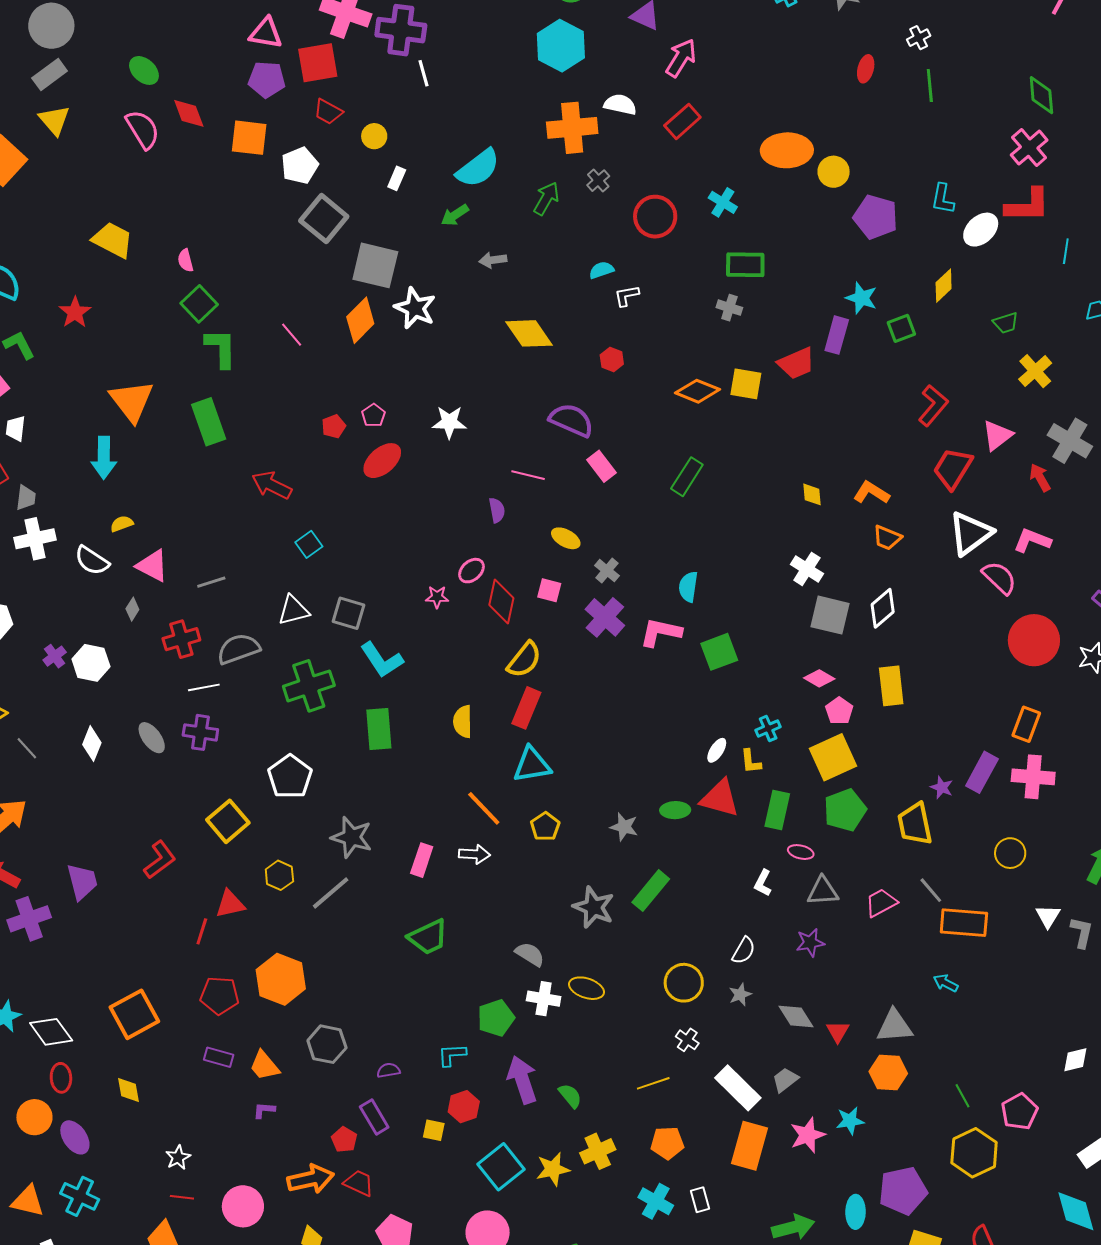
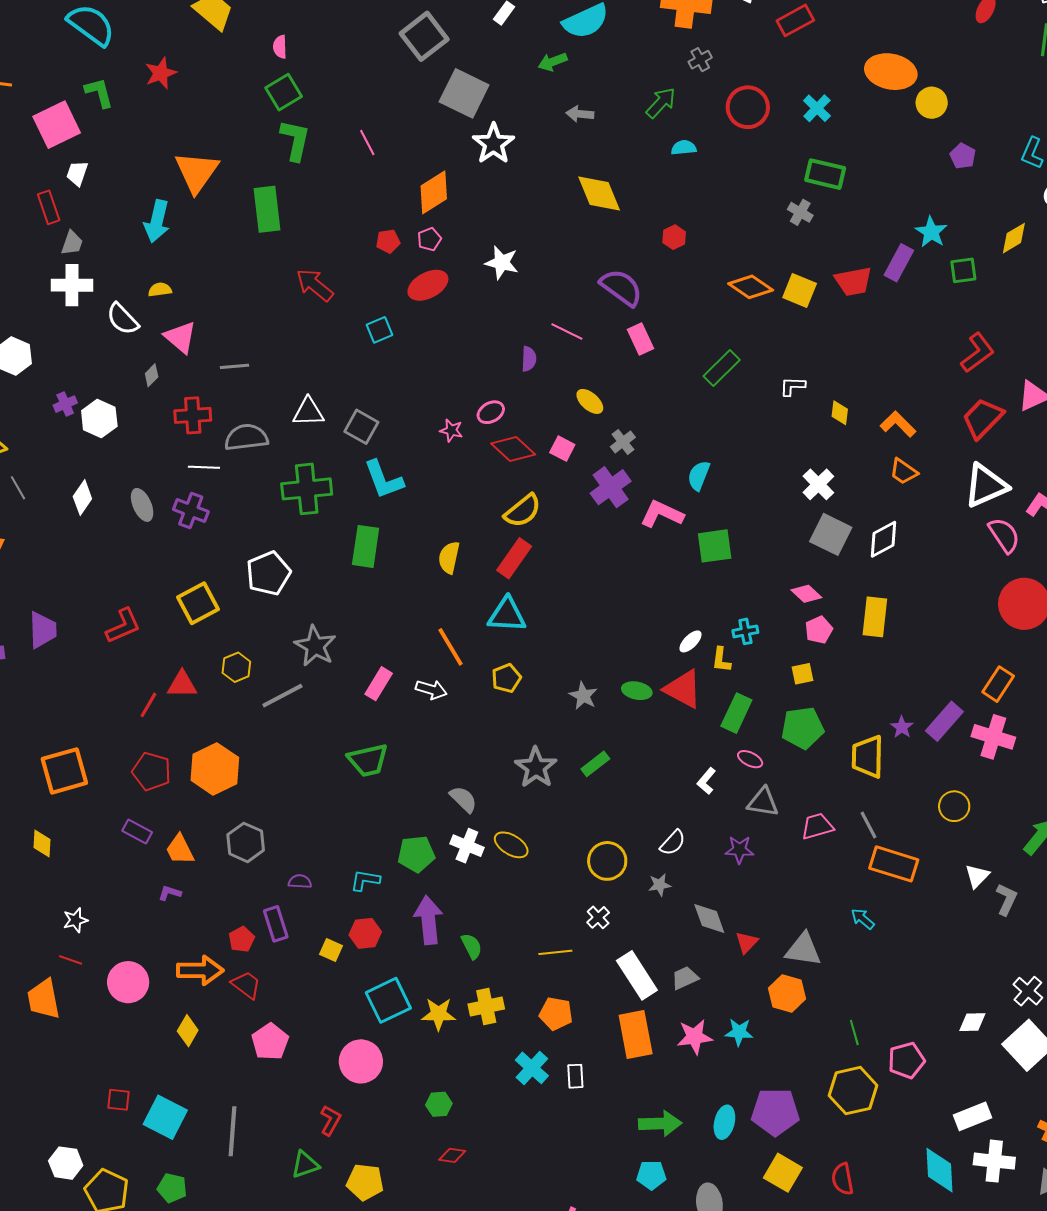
green arrow: (546, 198) -> (661, 103), moved
purple pentagon: (876, 217) -> (963, 156), size x0.6
white L-shape: (627, 296) -> (792, 386), moved
orange diamond: (360, 320) -> (434, 192), moved
cyan square: (309, 544) -> (380, 330), moved
red diamond: (501, 601) -> (513, 449), turned -72
yellow square: (833, 757) -> (802, 674), size x0.5
green rectangle: (651, 891) -> (595, 764), size x0.7
orange rectangle: (750, 1146) -> (636, 1034), turned -39

